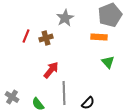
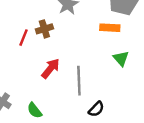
red line: (26, 36) -> (23, 38), moved
gray line: (64, 93) -> (79, 81), moved

